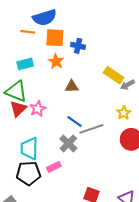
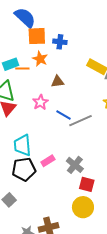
blue semicircle: (45, 18) -> (25, 18), turned -115
orange line: (28, 32) -> (22, 68), moved
pink star: (38, 109) -> (40, 102), moved
gray cross: (68, 143) -> (75, 165), moved

